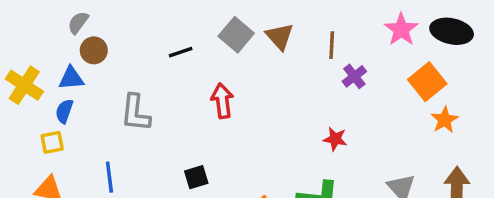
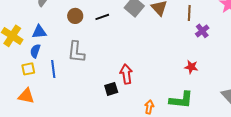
brown circle: (94, 50) -> (75, 16), moved
red arrow: (222, 101) -> (126, 74), moved
blue line: (109, 177) -> (53, 69), moved

